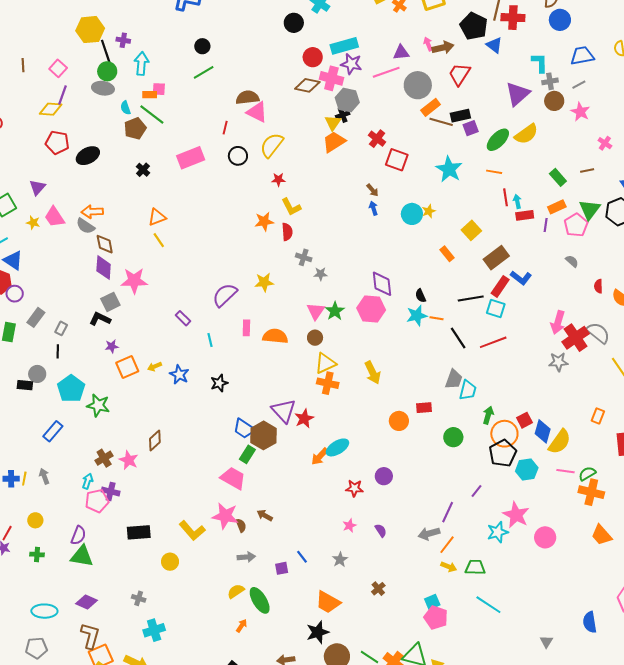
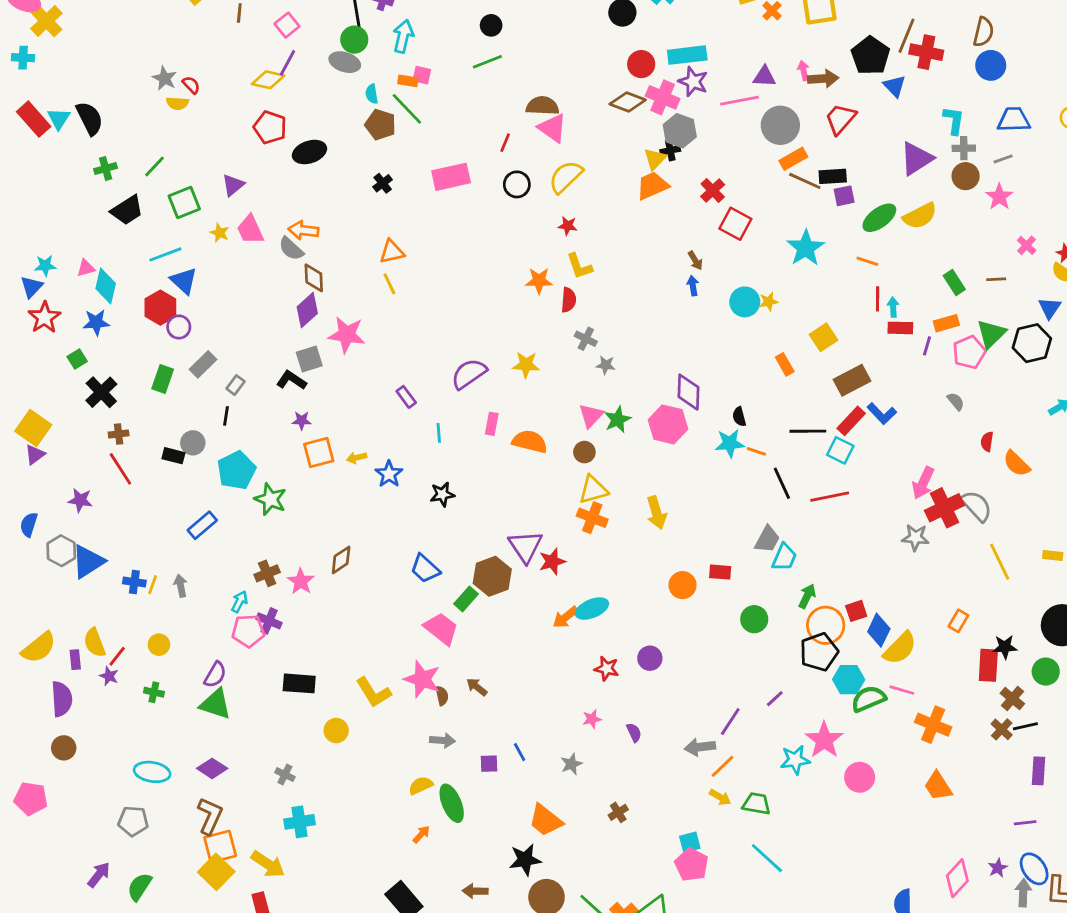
brown pentagon: (135, 128) -> (380, 125), turned 30
purple diamond: (104, 268) -> (307, 310), turned 35
blue trapezoid: (244, 429) -> (425, 569), moved
green semicircle: (587, 474) -> (868, 699), moved, size x1.4

